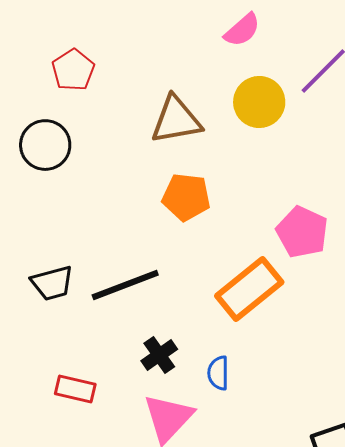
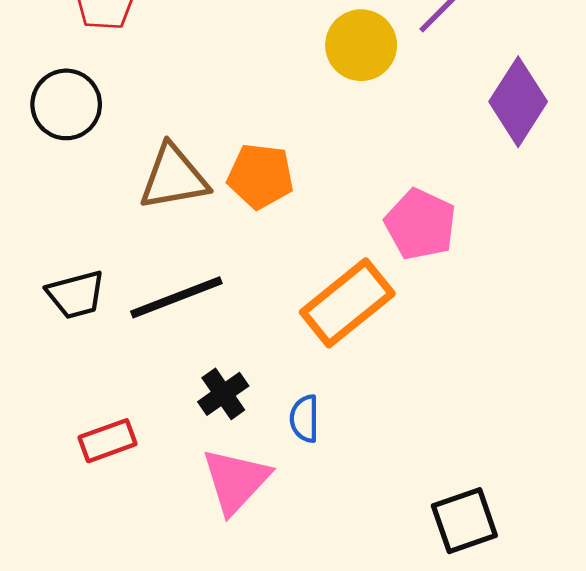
brown triangle: (176, 120) -> (174, 177), moved
red rectangle: (75, 389) -> (107, 441), turned -33

